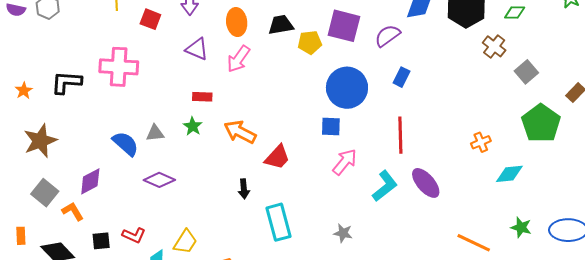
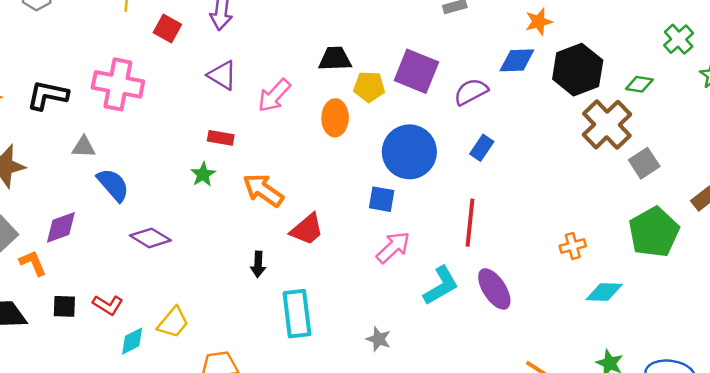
orange ellipse: (237, 22) -> (335, 118), moved
brown cross: (494, 46) -> (607, 125), size x1.6
gray triangle: (155, 133) -> (84, 147), moved

